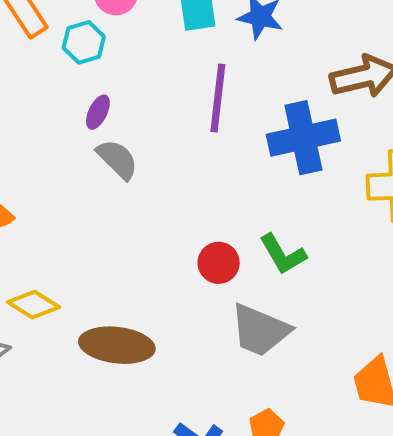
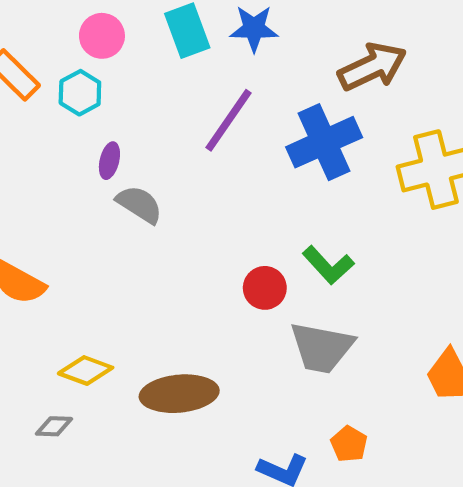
purple line: (218, 98) -> (228, 120), turned 40

